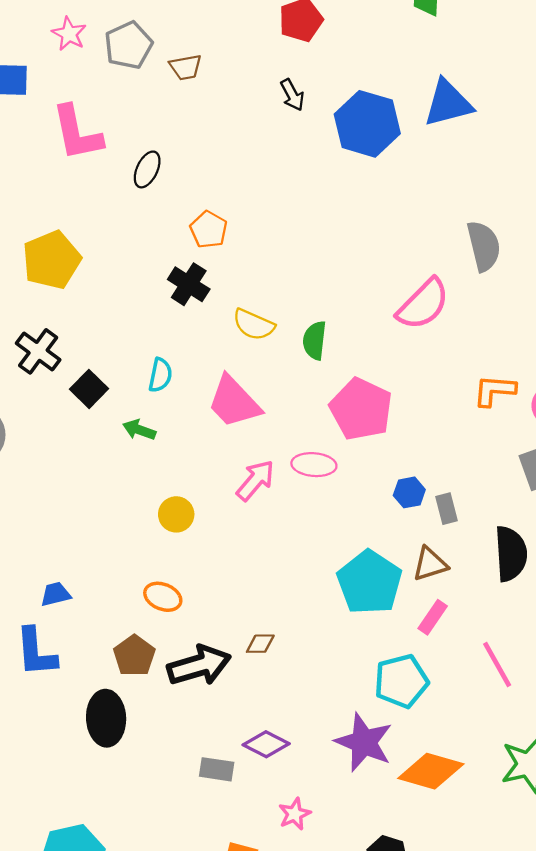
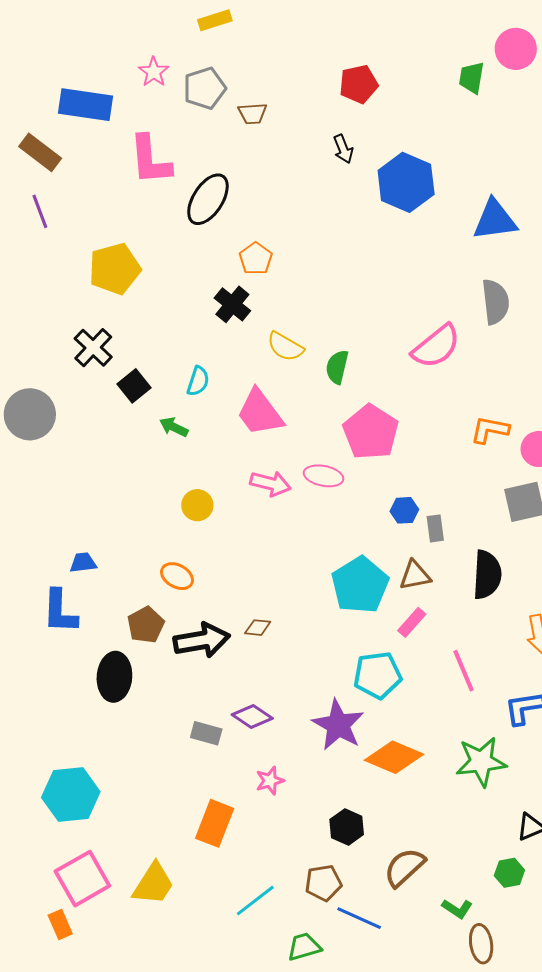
blue triangle: (448, 103) -> (495, 220), moved
black ellipse: (147, 169) -> (208, 199), size x1.6
pink arrow: (255, 480) -> (270, 484), turned 57

